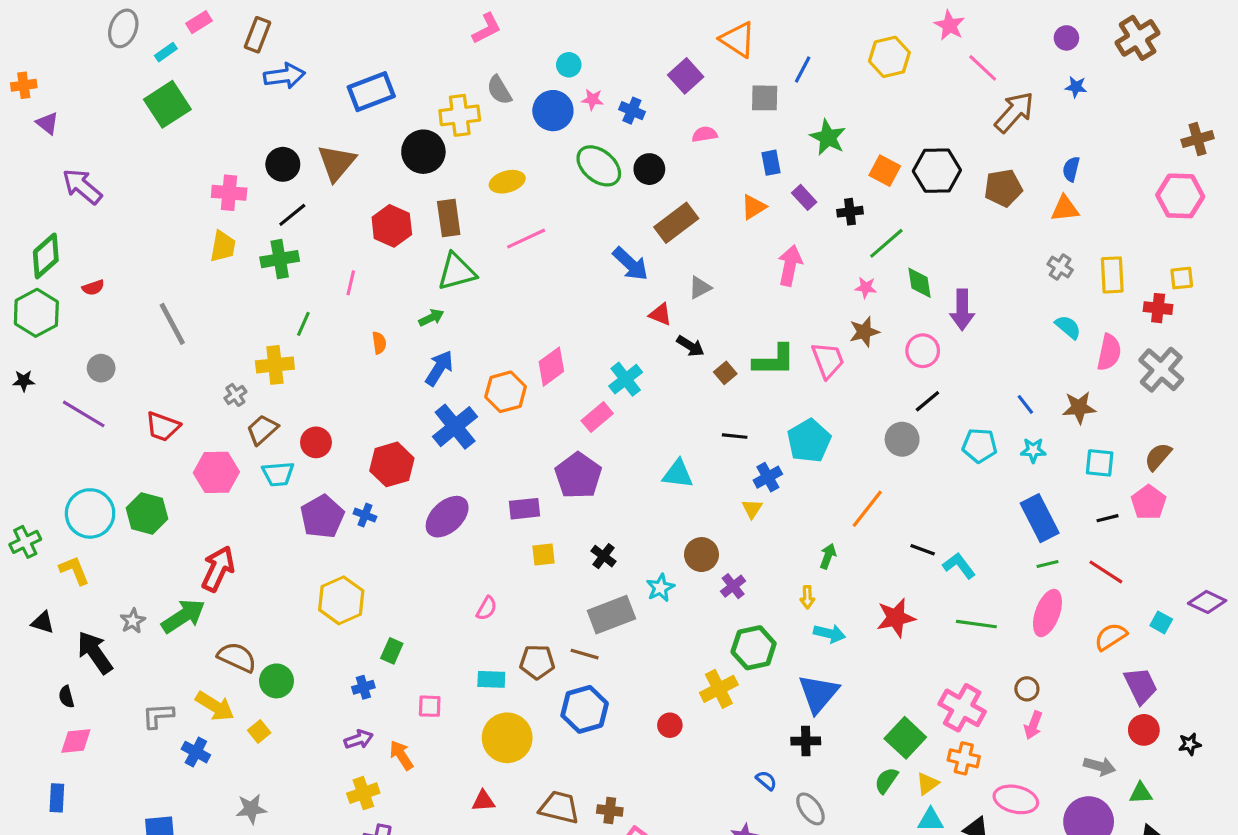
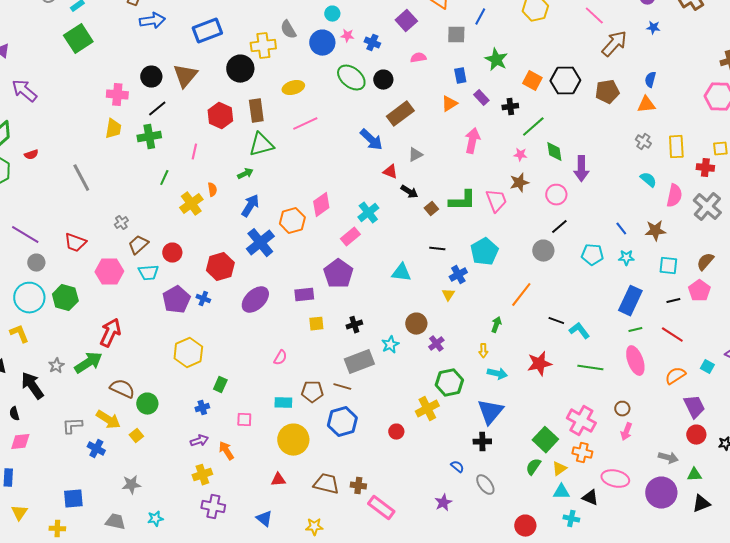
yellow cross: (275, 365) -> (191, 204), moved, turned -30
gray circle: (101, 368) -> (36, 263), moved
blue rectangle: (1040, 518) -> (630, 301), turned 52
black cross: (604, 556) -> (354, 325), turned 35
pink ellipse: (1047, 613) -> (635, 361), turned -40

